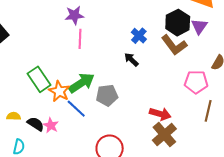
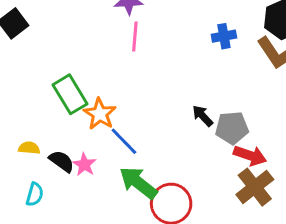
blue cross: (139, 36) -> (224, 36), turned 35
black arrow: (131, 60) -> (203, 116), moved
green arrow: (82, 83) -> (138, 183), moved, turned -112
gray pentagon: (107, 95) -> (232, 128), moved

